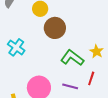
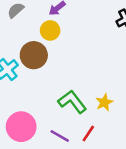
brown circle: (55, 28) -> (34, 55), moved

